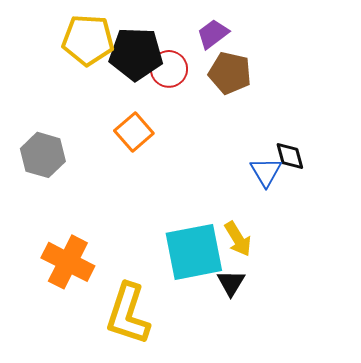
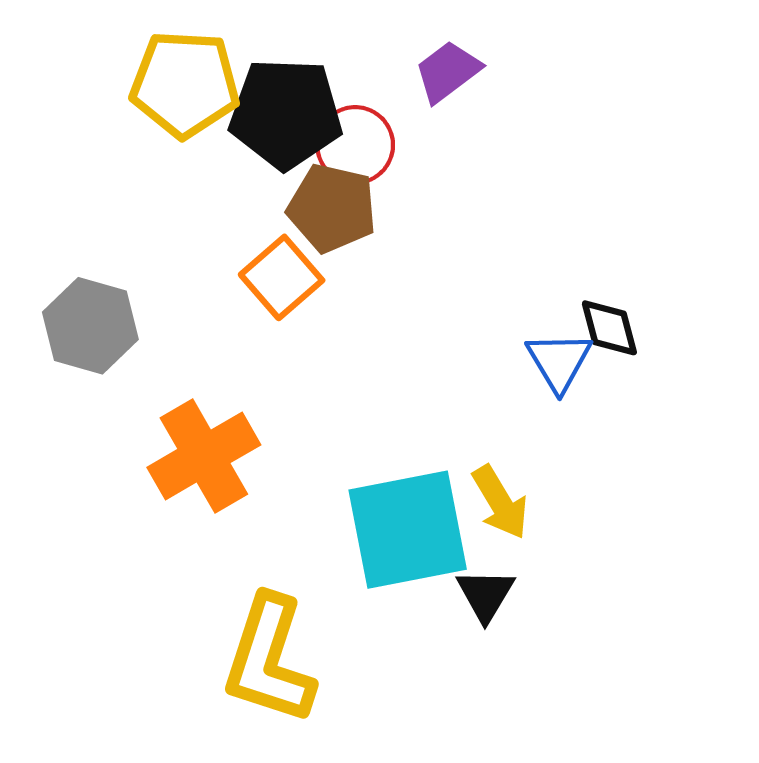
brown pentagon: (230, 73) -> (332, 208), moved
orange cross: (68, 262) -> (204, 456), moved, turned 33

